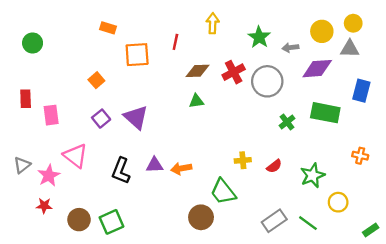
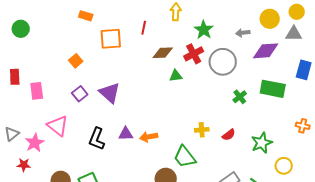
green star: (259, 37) -> (204, 30), moved
green triangle: (196, 101) -> (176, 76), moved
red star: (44, 206) -> (24, 165), moved

